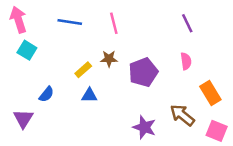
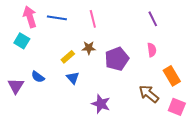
pink arrow: (18, 20) -> (30, 17), moved
blue semicircle: (46, 94) -> (38, 77), turned 88
blue triangle: (89, 95) -> (73, 78), turned 48
purple triangle: (23, 119) -> (16, 86), moved
purple star: (144, 127) -> (101, 104), moved

